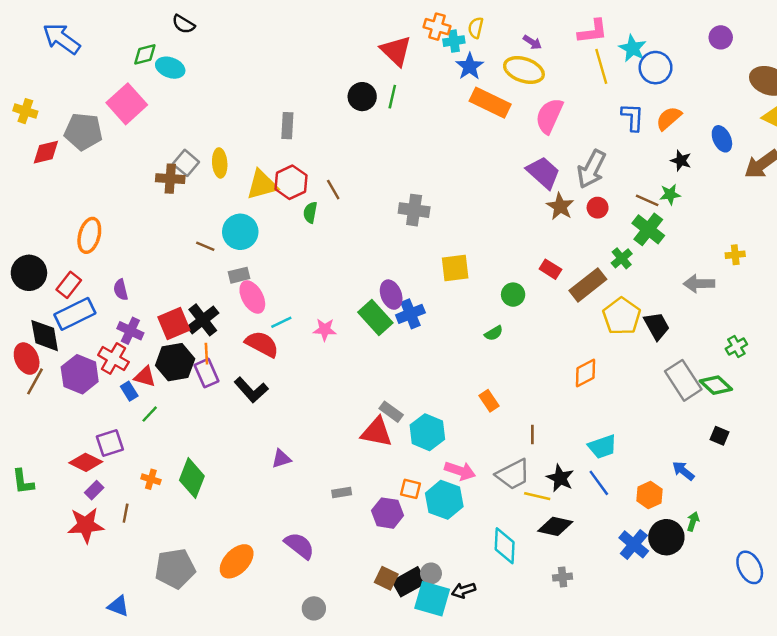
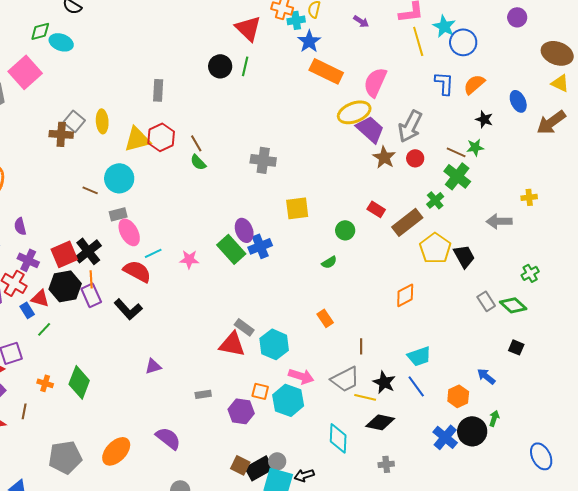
yellow ellipse: (524, 70) -> (354, 112), moved, turned -40
green semicircle: (310, 212) -> (198, 162), moved, turned -54
gray rectangle: (683, 380) -> (486, 301), size x0.6

